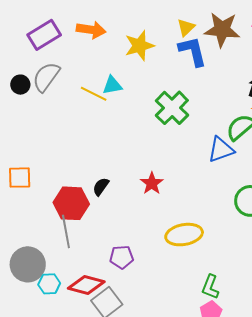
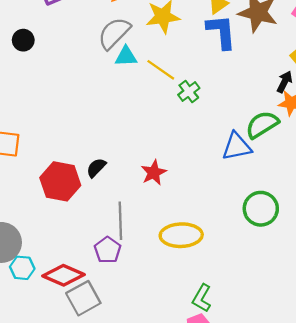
gray semicircle: (46, 77) -> (114, 33), moved
yellow line: (94, 94) -> (161, 70), moved
green cross: (172, 108) -> (189, 92), size x0.6
gray line: (66, 231) -> (120, 221), moved
purple pentagon: (122, 257) -> (108, 250), turned 30

